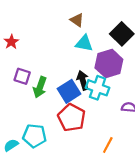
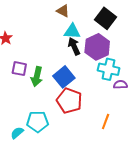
black arrow: (83, 80) -> (74, 46), moved
cyan cross: (97, 88) -> (109, 69), moved

